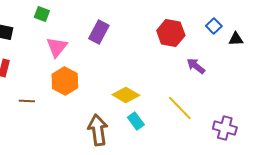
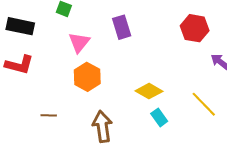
purple rectangle: (99, 32) -> (122, 27), turned -45
brown line: (27, 101) -> (49, 115), moved
brown arrow: (98, 130) -> (102, 127), moved

